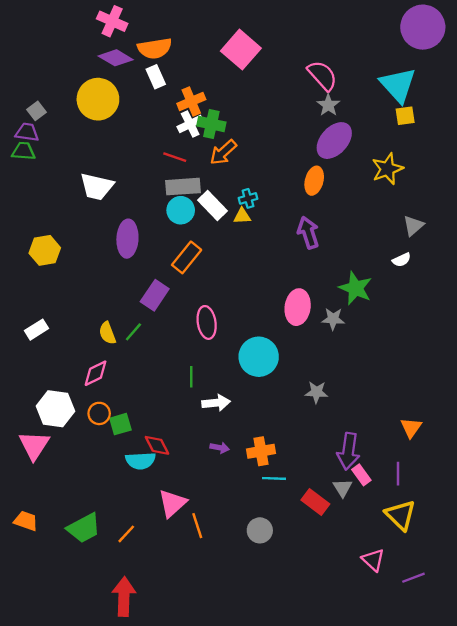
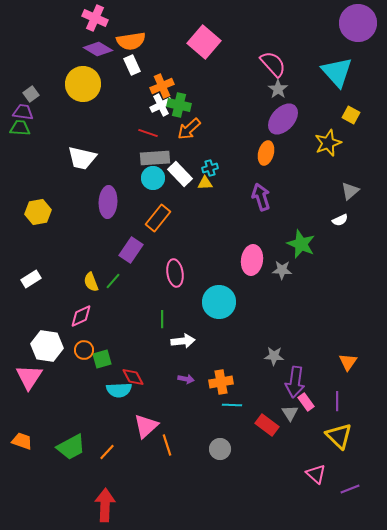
yellow square: (405, 116) -> (351, 115), moved, turned 36
gray star: (317, 392) -> (274, 356), moved

